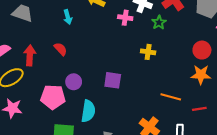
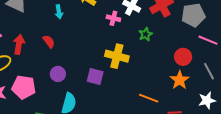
green star: (159, 22) -> (146, 34), moved
yellow cross: (148, 52) -> (117, 56), moved, size x1.6
orange star: (201, 75) -> (180, 80), turned 30
pink pentagon: (53, 97) -> (24, 87), moved

